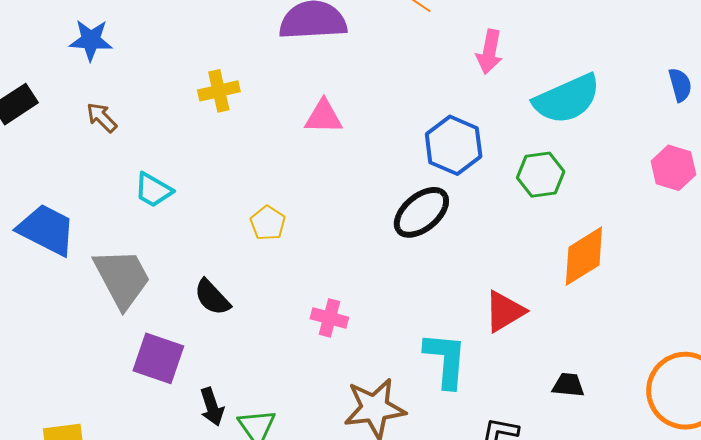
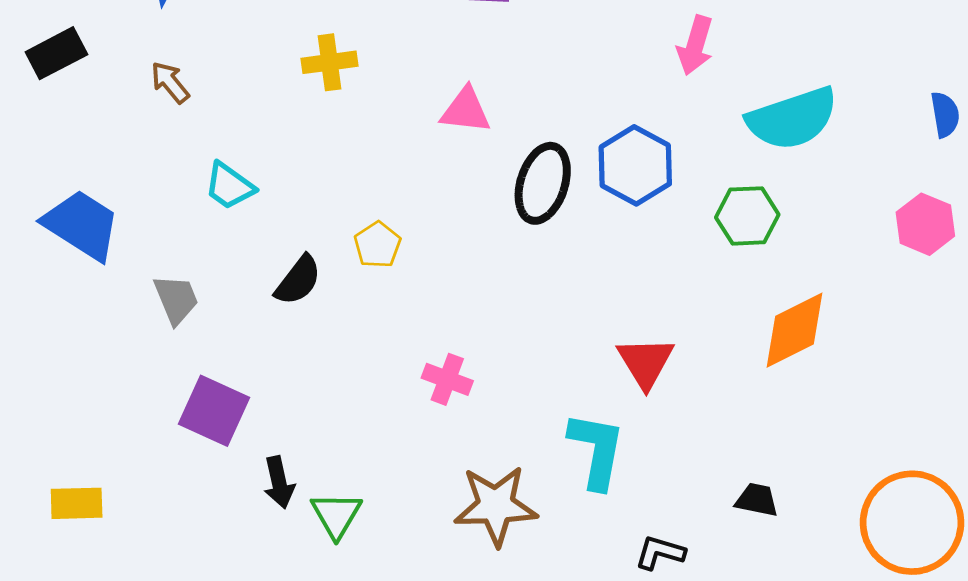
black ellipse: (421, 212) -> (543, 183), moved, turned -38
gray trapezoid: (122, 278) -> (176, 299), size x0.6
black semicircle: (212, 297) -> (298, 280), moved, turned -105
red triangle: (505, 311) -> (646, 362), moved, turned -36

